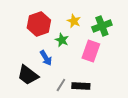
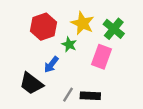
yellow star: (74, 21) -> (83, 23), size x1.5
green cross: (102, 26) -> (114, 29), turned -30
blue arrow: (46, 58) -> (51, 65), turned 70

